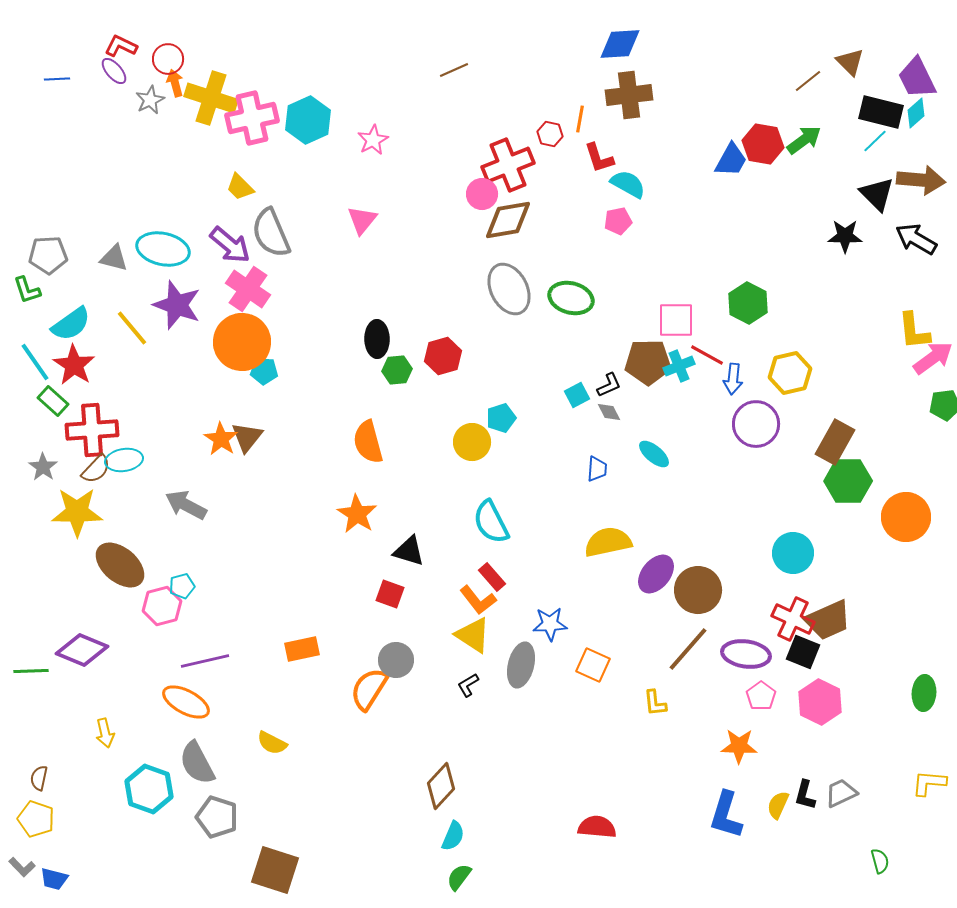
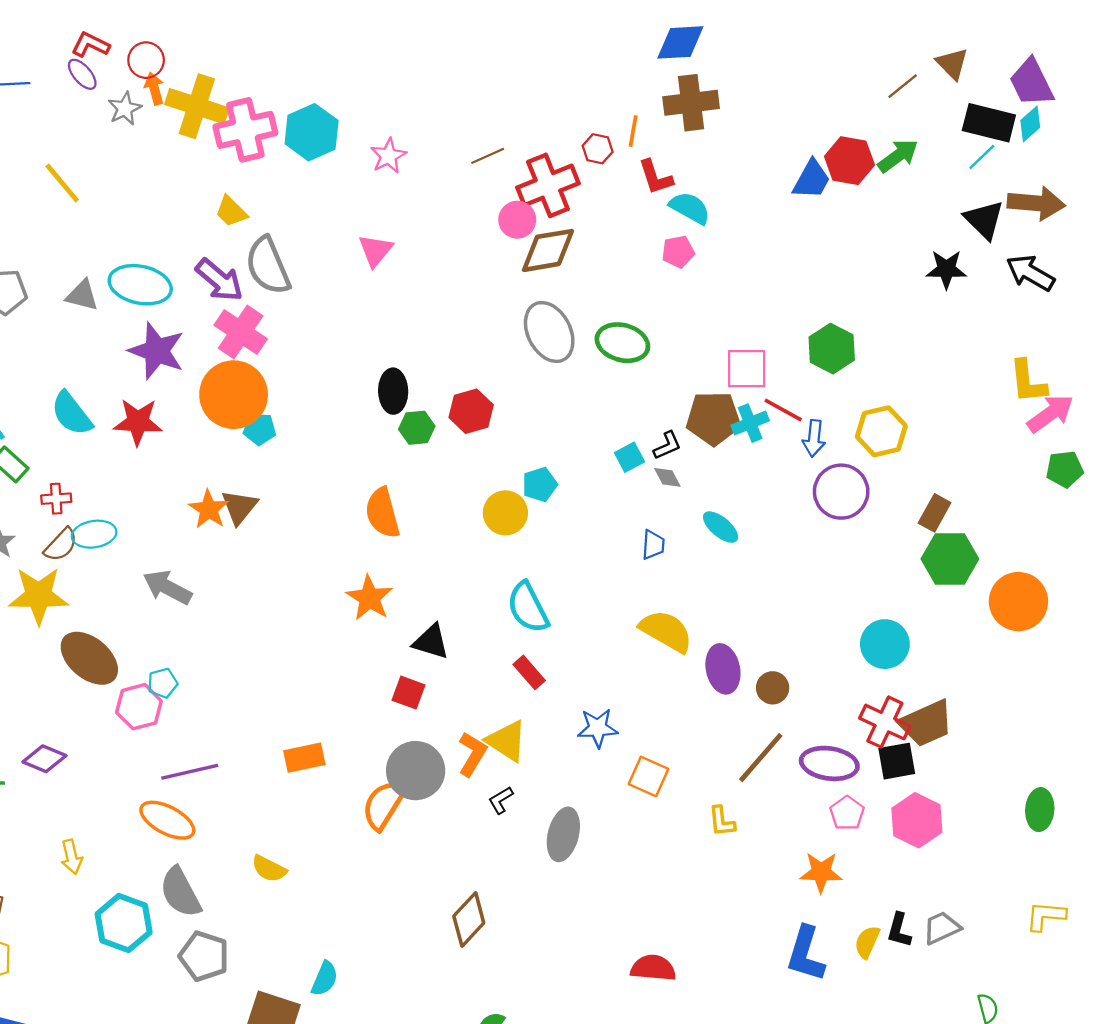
brown line: (454, 70) -> (488, 156), moved
cyan semicircle: (71, 324) -> (72, 414), moved, turned 87
yellow line: (132, 328) -> (62, 183), moved
red star: (74, 365) -> (138, 422), moved, turned -30
red cross: (92, 430) -> (56, 499), size x0.5
brown rectangle: (835, 442) -> (935, 513), size x0.7
yellow semicircle: (608, 542) -> (666, 631), turned 42
purple ellipse: (656, 574) -> (723, 669), turned -51
brown circle: (698, 590) -> (773, 688), size x0.6
orange L-shape: (478, 600) -> (472, 754), moved, turned -111
purple diamond: (82, 650) -> (44, 759), size x0.7
black square: (803, 652) -> (897, 761), turned -32
gray circle: (396, 660) -> (416, 771), size x1.4
gray ellipse: (521, 665) -> (563, 834), moved
cyan semicircle: (453, 836) -> (325, 979), moved

